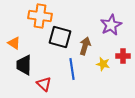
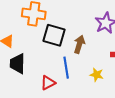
yellow star: (103, 64) -> (97, 75), moved
red triangle: (44, 84) -> (48, 83), moved, turned 49

